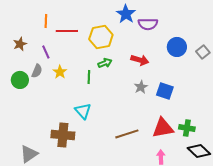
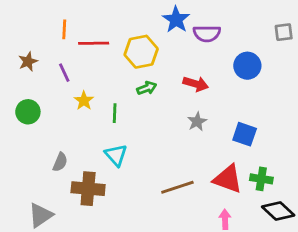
gray square: (203, 52) -> (284, 32), moved, turned 32
gray semicircle: (37, 71) -> (60, 162), moved
green line: (89, 77) -> (115, 113), moved
blue square: (165, 91) -> (245, 134), moved
red triangle: (163, 128) -> (228, 179), turned 30

